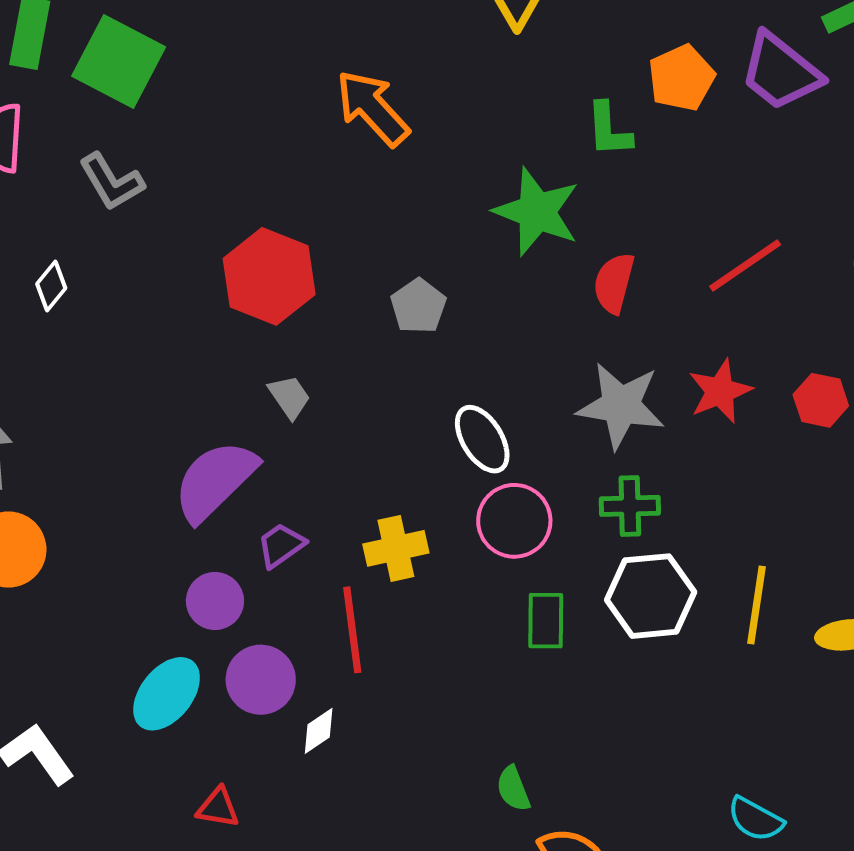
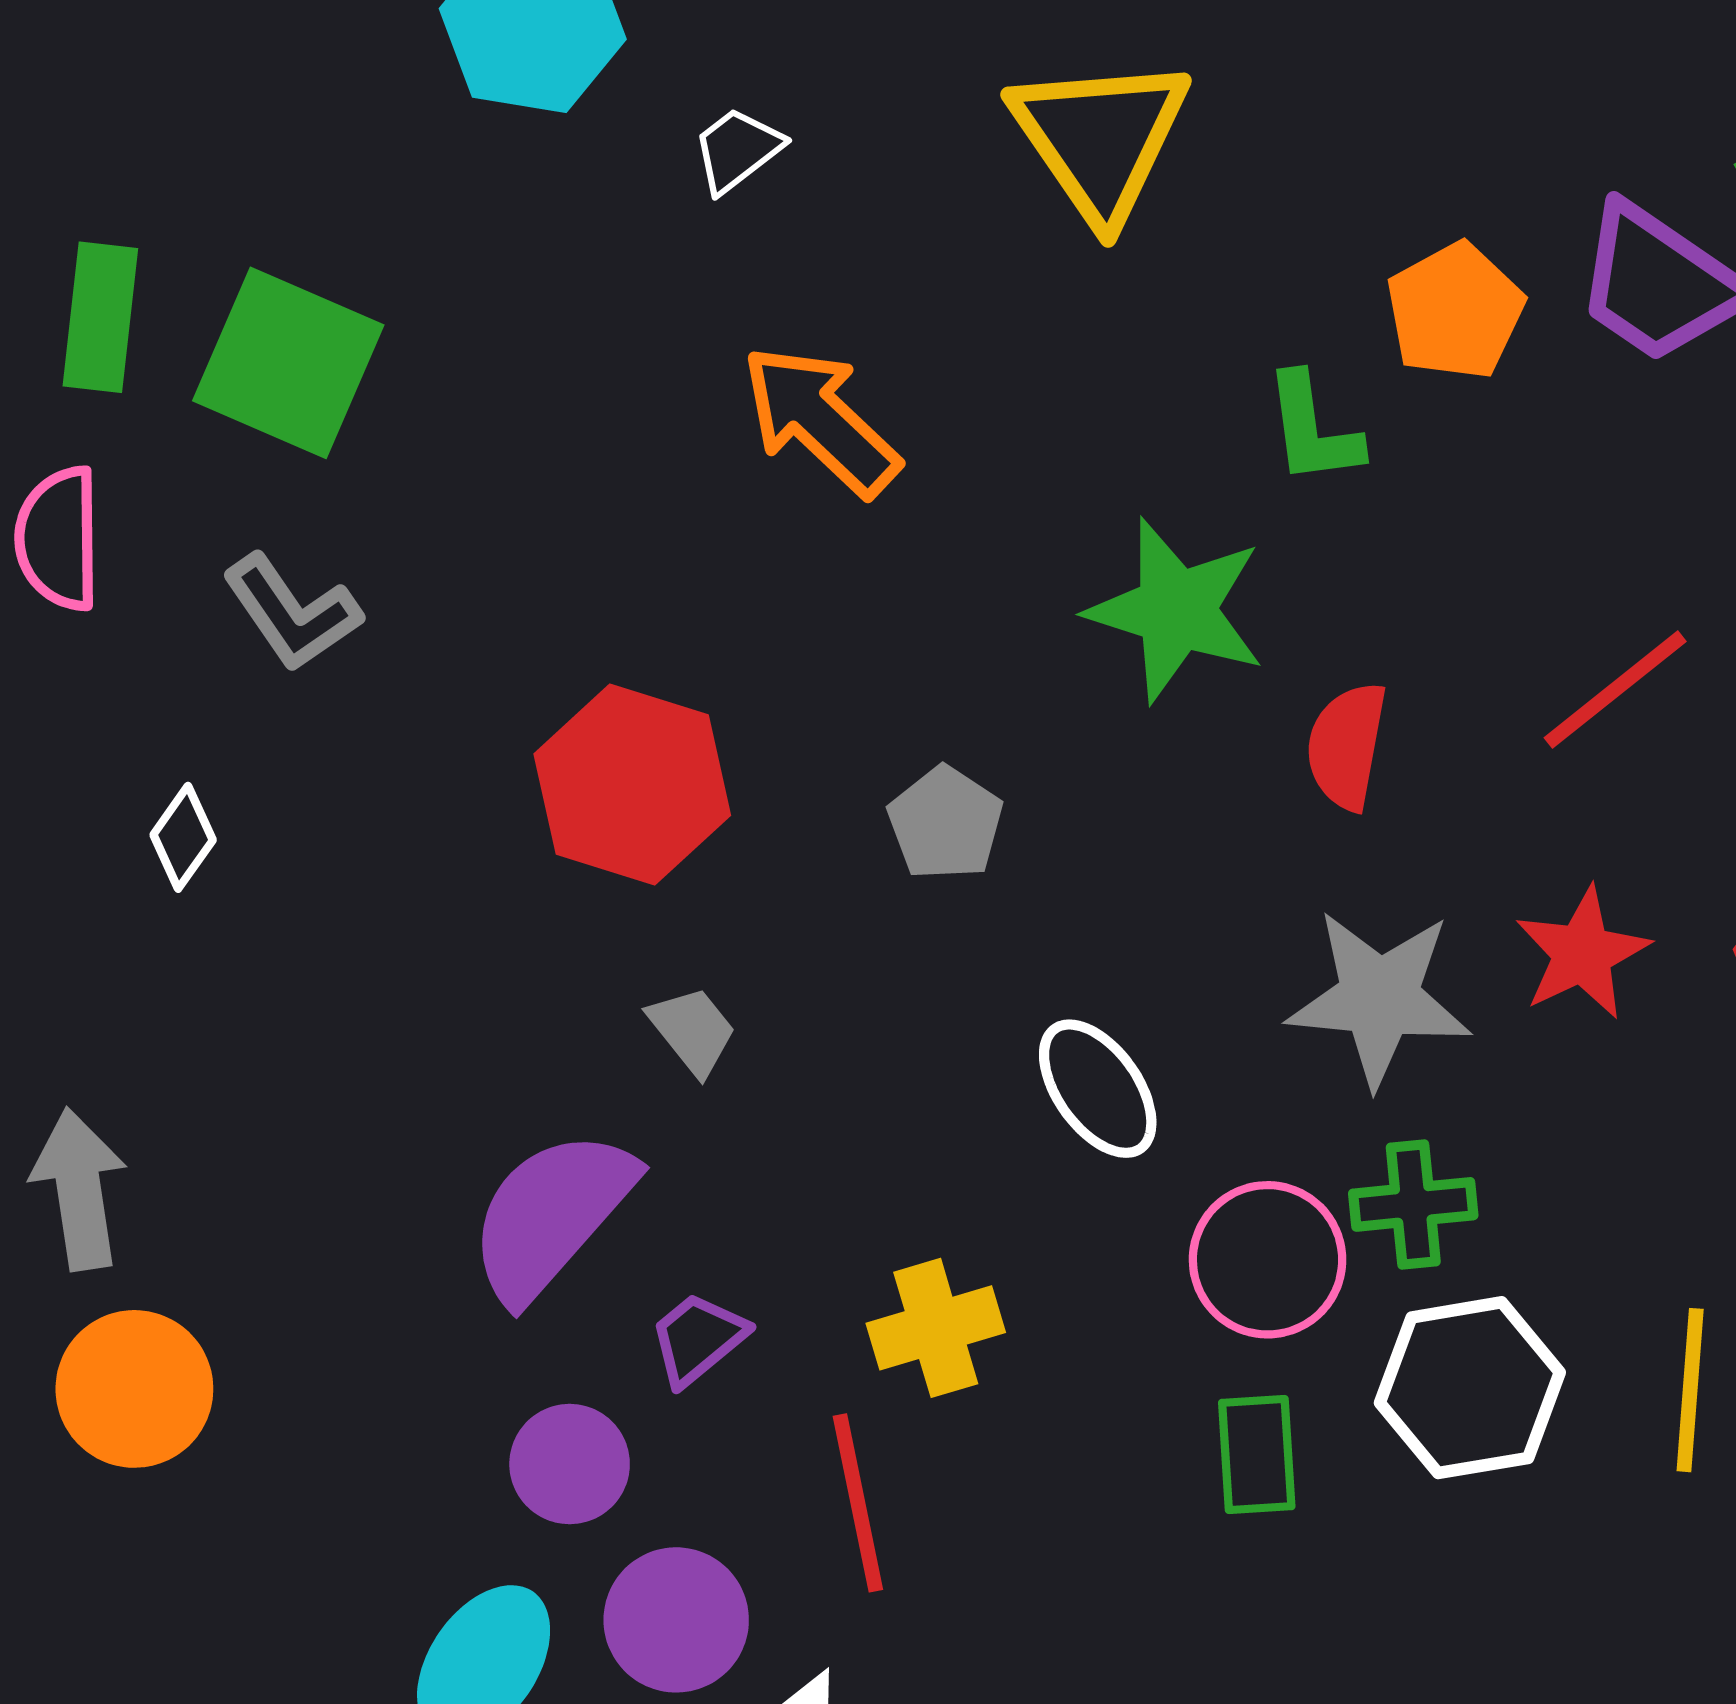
pink circle: (514, 521) -> (1268, 1260), moved

